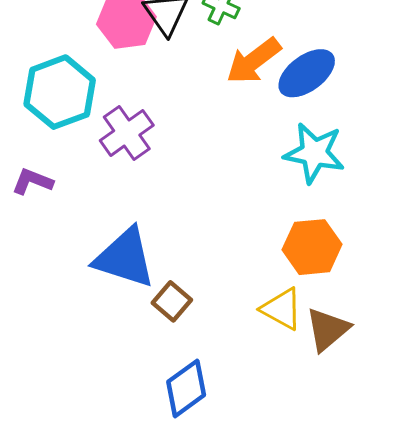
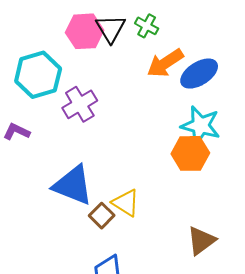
orange hexagon: (312, 247) -> (190, 153), moved
yellow triangle: (282, 309) -> (126, 203), moved

